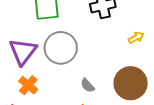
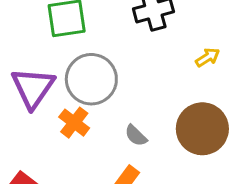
orange cross: (28, 85) -> (74, 123), moved

